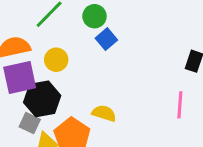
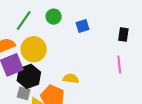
blue square: (106, 39) -> (82, 26), moved, turned 32
yellow circle: (56, 60) -> (34, 49), size x1.6

